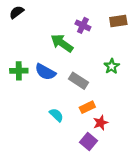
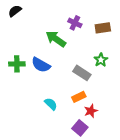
brown rectangle: (118, 21) -> (103, 28), moved
gray rectangle: (78, 81) -> (82, 73), moved

